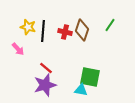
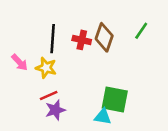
yellow star: (28, 27) -> (46, 68), moved
red line: (46, 68) -> (49, 95), moved, turned -64
purple star: (45, 85) -> (55, 110), size x0.7

